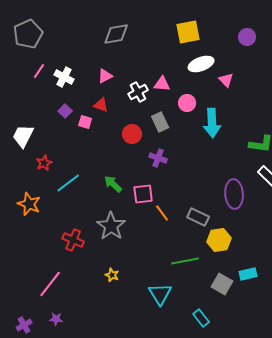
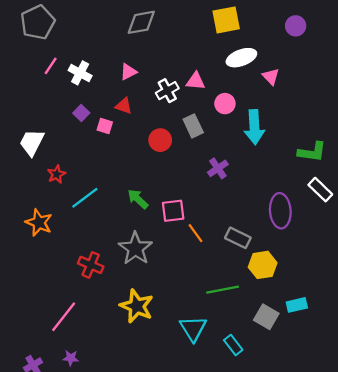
purple cross: (158, 158) -> (218, 168), moved, turned 36
yellow star: (112, 275) -> (137, 306), size x2.0
cyan rectangle: (201, 318) -> (233, 345), moved

